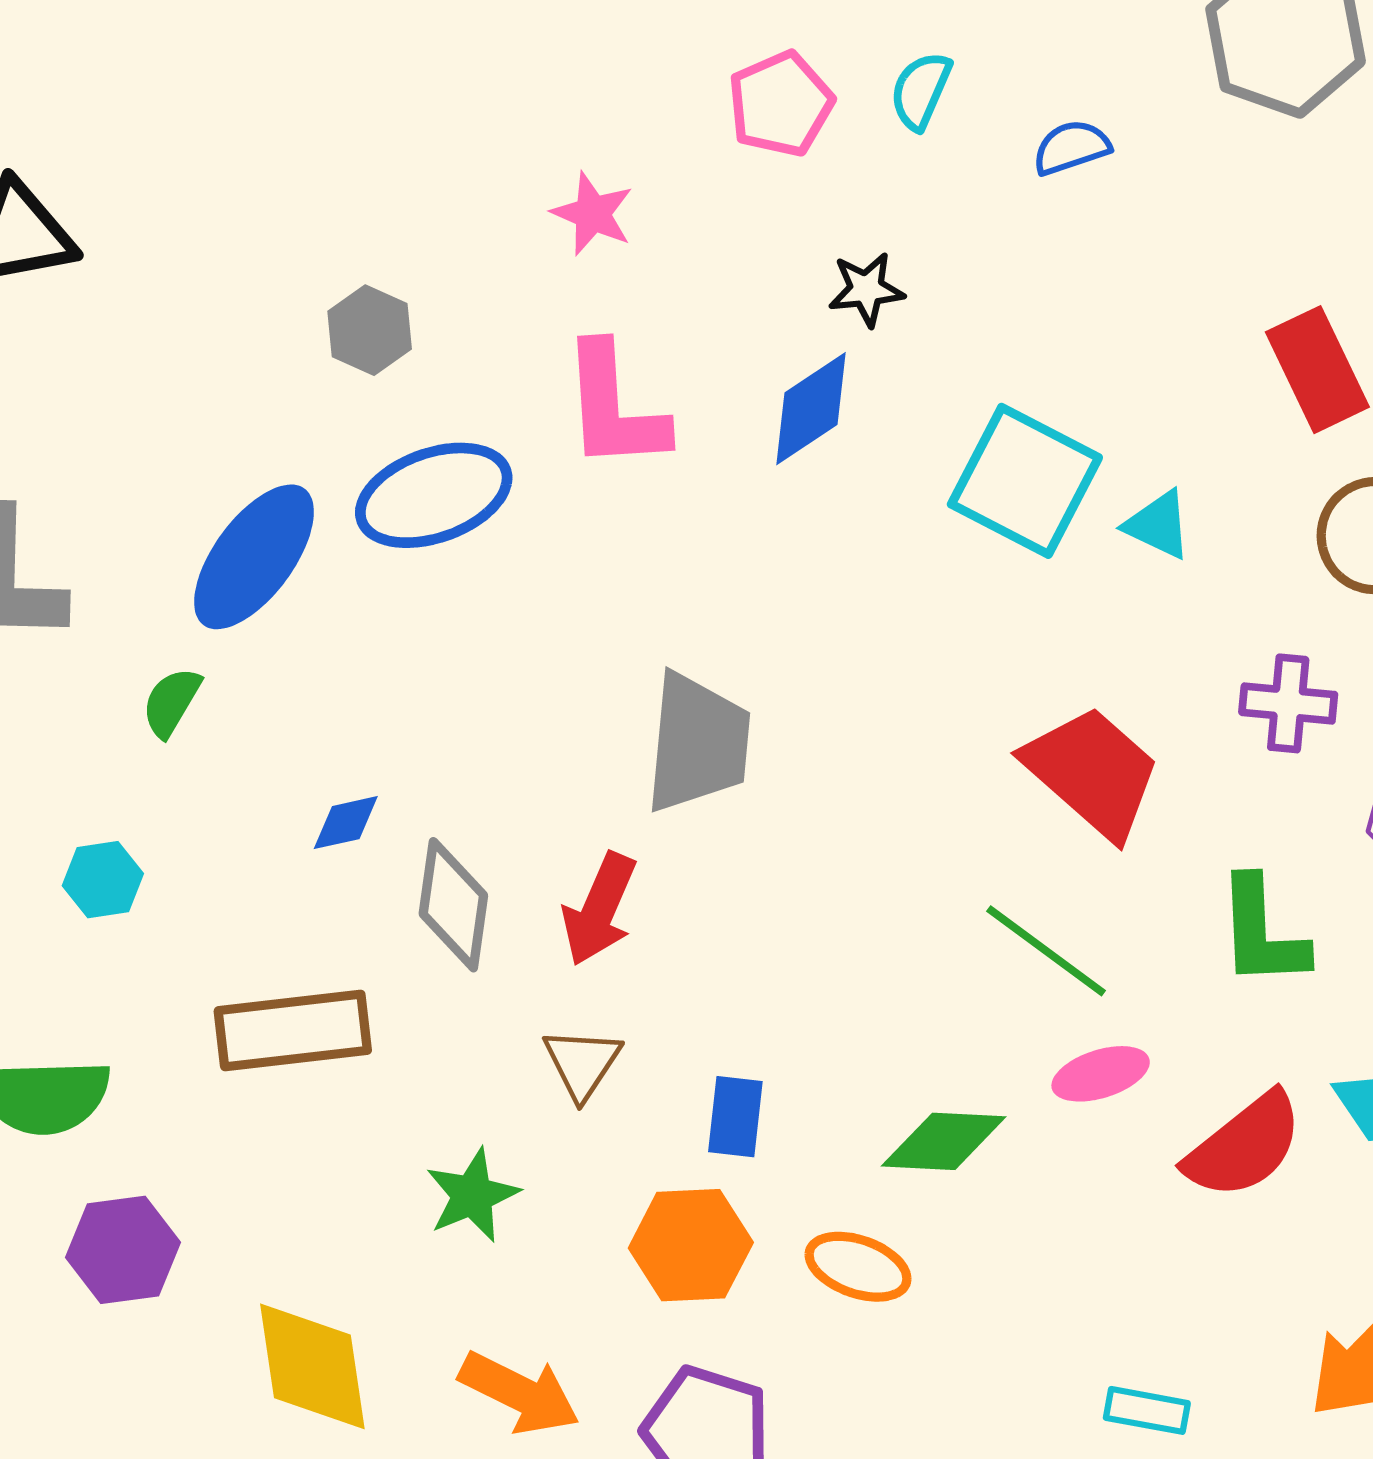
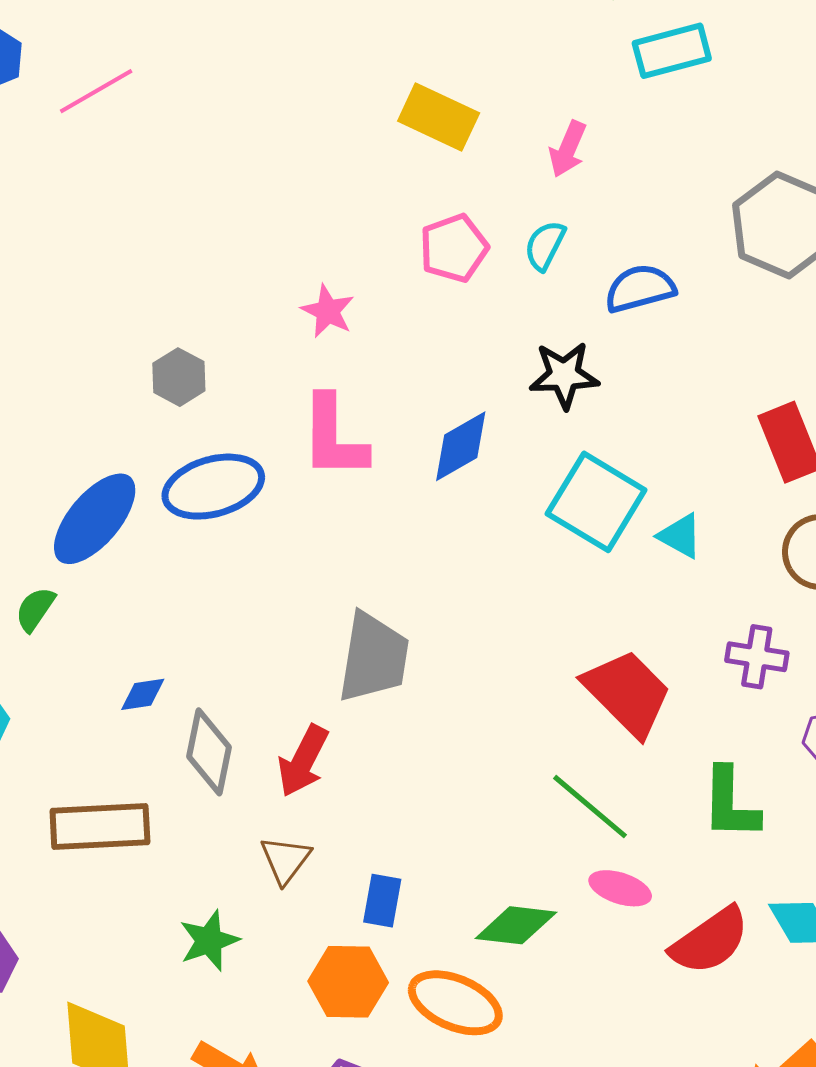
blue semicircle: (1071, 147) -> (640, 288), size x1.4
black star: (866, 289) -> (564, 375), moved, size x1.4
pink ellipse: (1101, 1074) -> (620, 888), turned 32
orange ellipse: (858, 1267) -> (455, 1003), size x1.4

